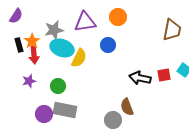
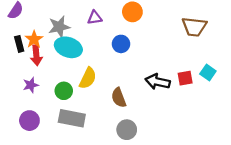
purple triangle: (85, 22) -> (95, 18), size x0.6
brown trapezoid: (172, 30) -> (194, 27), turned 85
yellow semicircle: (79, 58) -> (88, 78), moved
brown semicircle: (127, 107) -> (119, 98), moved
purple circle: (44, 114) -> (29, 121), moved

